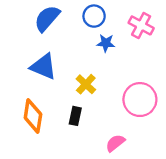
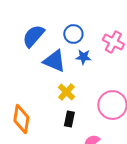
blue triangle: (43, 67) -> (54, 61), moved
black rectangle: (75, 116) -> (69, 119), moved

